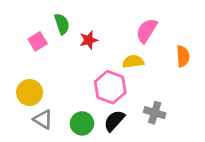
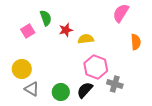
pink semicircle: (147, 31) -> (121, 13), moved
yellow semicircle: (133, 62) -> (86, 39), moved
pink hexagon: (110, 87) -> (96, 67), moved

